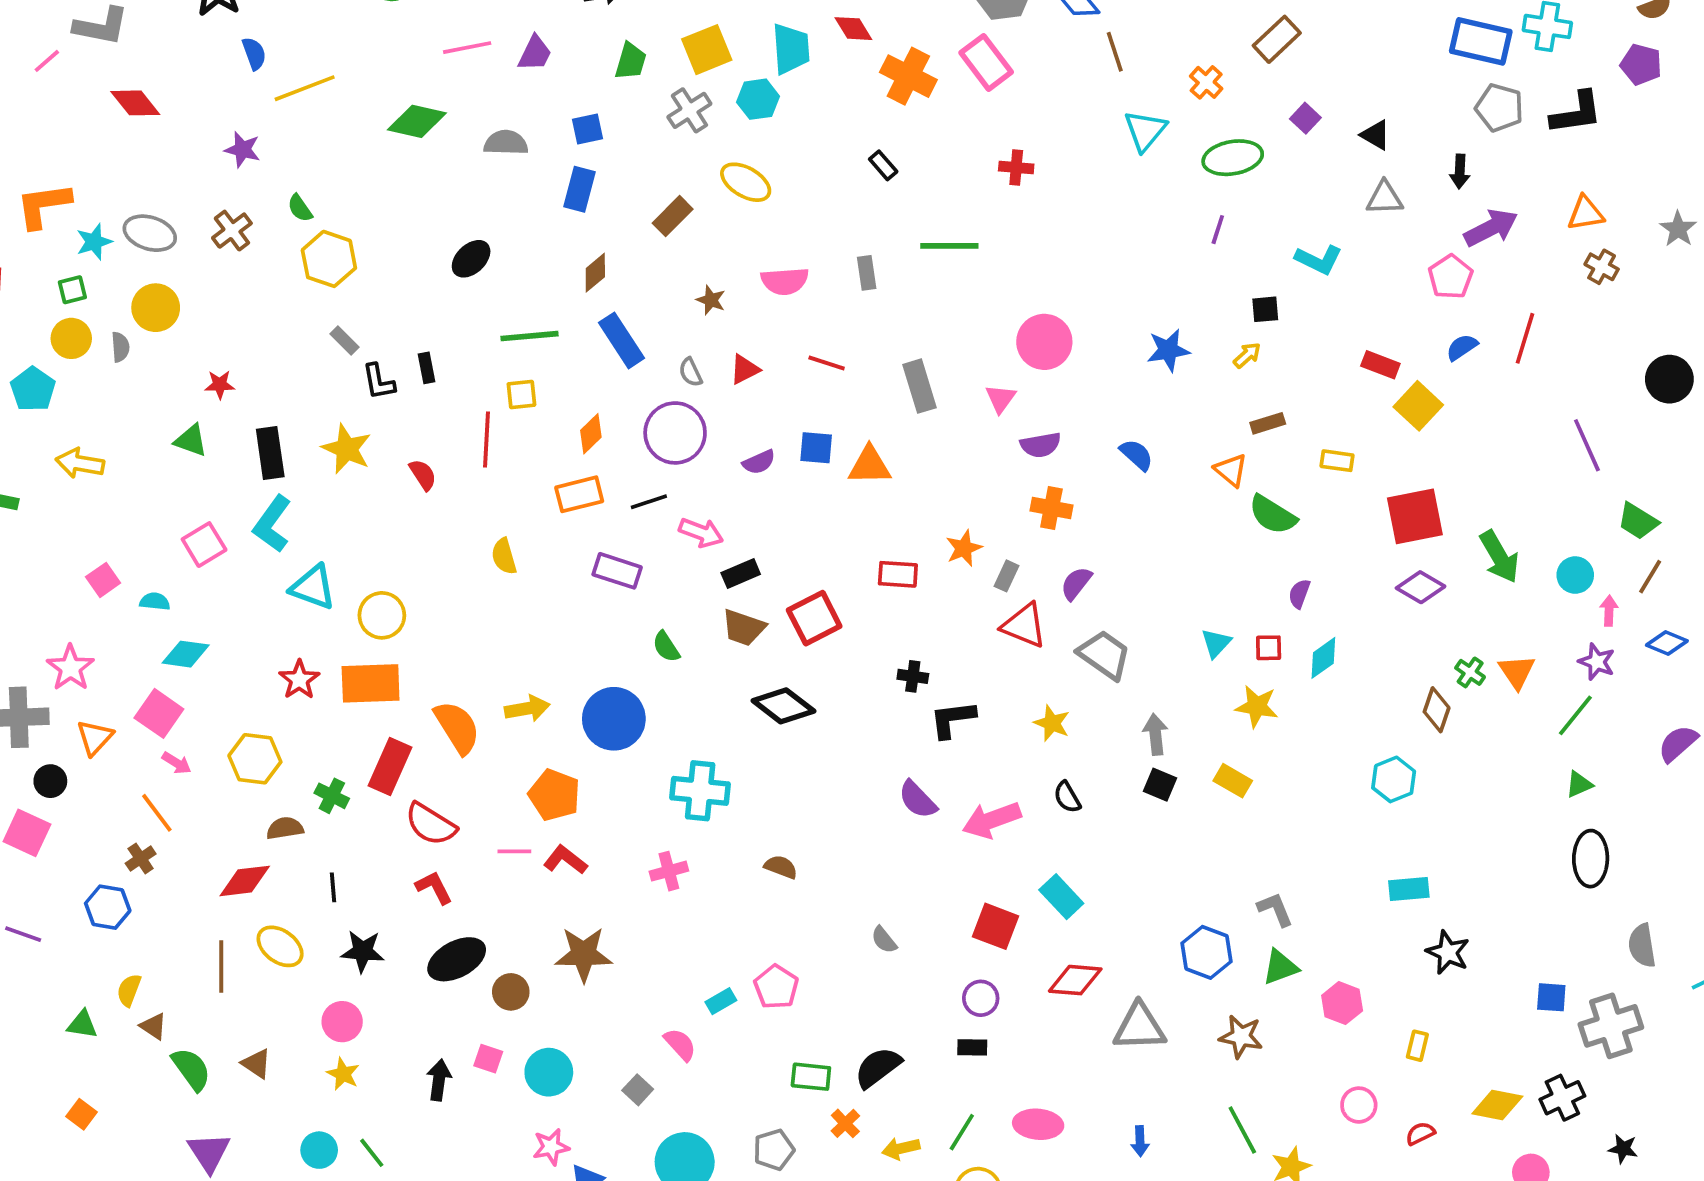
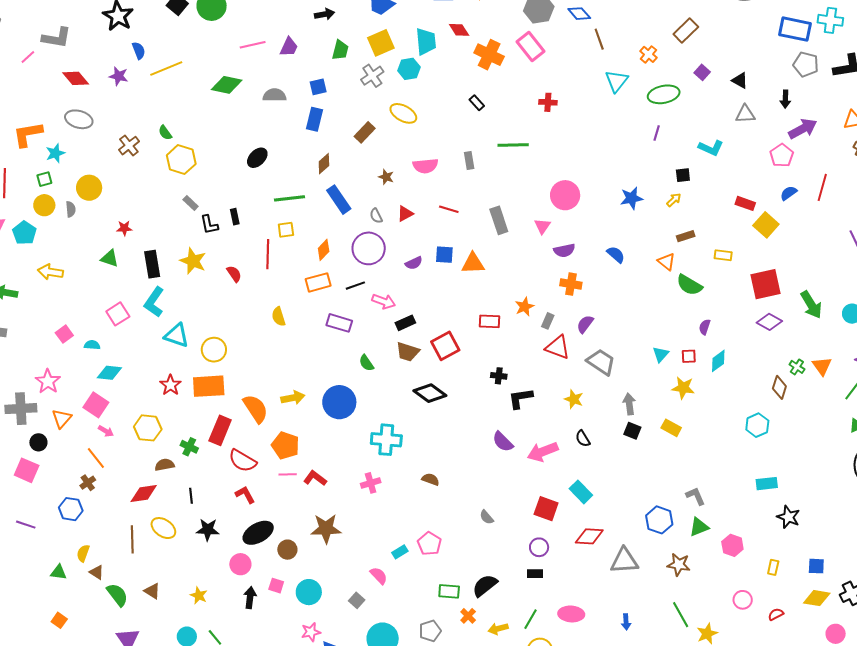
purple star: (243, 150) -> (119, 76), moved
gray ellipse: (150, 233) -> (79, 119), moved
orange pentagon: (554, 795) -> (285, 445), moved
blue square: (1551, 997) -> (816, 566), moved
pink circle: (342, 1022) -> (240, 564), moved

